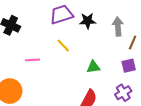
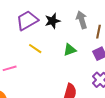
green triangle: (93, 67) -> (70, 50), moved

